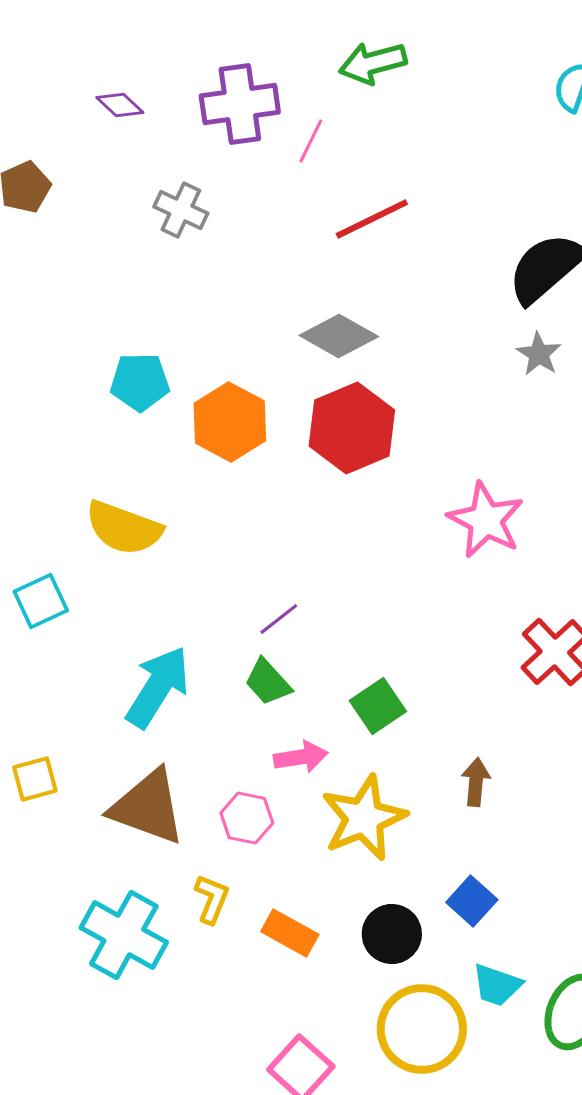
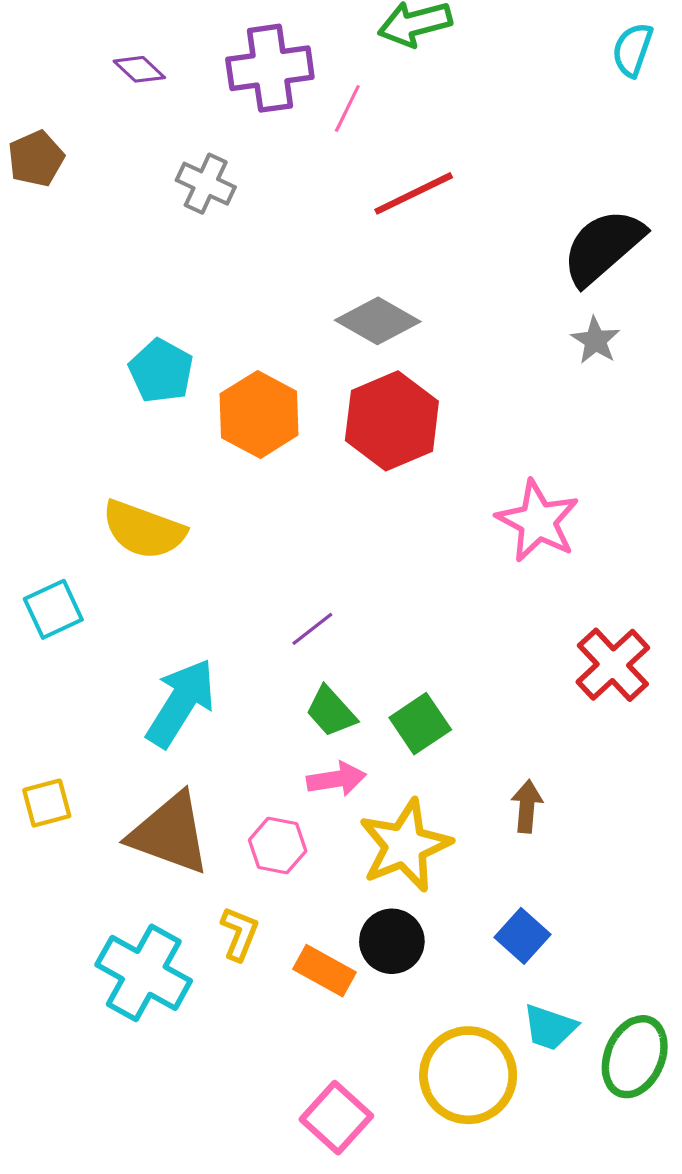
cyan pentagon: (140, 382) -> (161, 371), turned 30
green trapezoid: (268, 682) -> (331, 712), moved
black circle: (392, 934) -> (392, 941), moved

